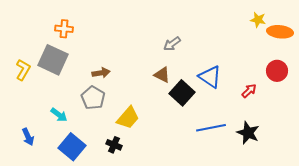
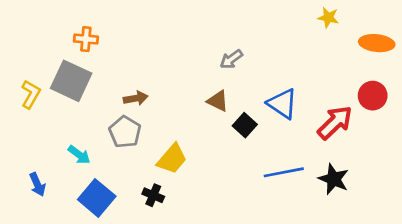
yellow star: (258, 20) -> (328, 17), moved
red arrow: (249, 91) -> (335, 123), size x1.8
black square: (182, 93) -> (245, 125), size x0.7

